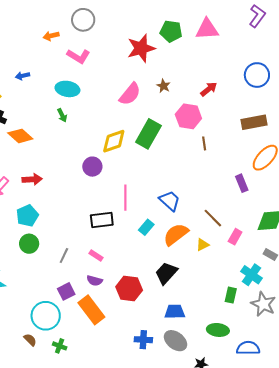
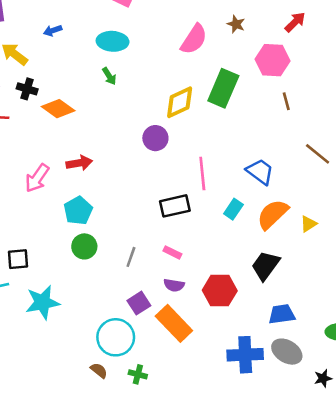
brown line: (204, 143) -> (286, 101), moved
brown line: (213, 218) -> (318, 154), moved
blue cross: (143, 340) -> (245, 355), size x1.5

